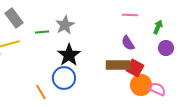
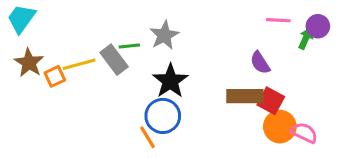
pink line: (130, 15) -> (278, 20), moved
gray rectangle: (14, 18) -> (114, 60), moved
purple circle: (166, 48) -> (318, 26), moved
orange line: (41, 92) -> (148, 137), moved

